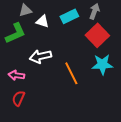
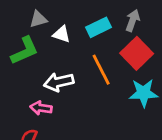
orange line: (71, 73) -> (101, 70), moved
pink arrow: (16, 75) -> (41, 108), moved

